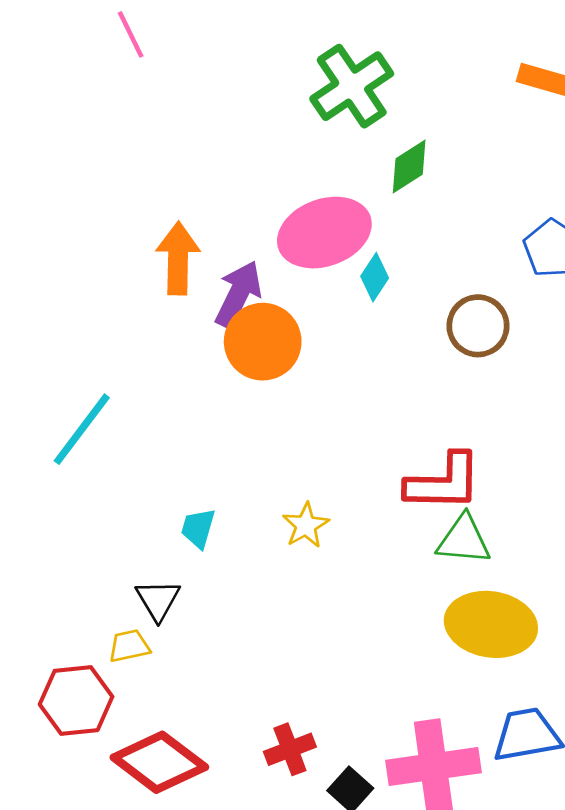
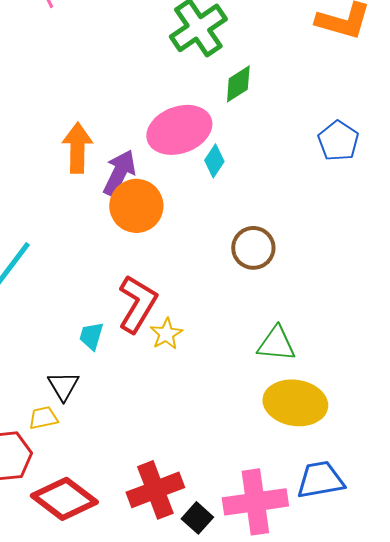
brown circle: (478, 326) -> (253, 248), moved
red L-shape: (444, 482) -> (137, 304), moved, turned -60
red cross: (290, 749) -> (155, 490), size x1.6

